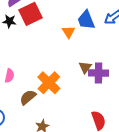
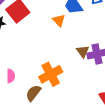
orange cross: (49, 83) -> (51, 74), turned 30

